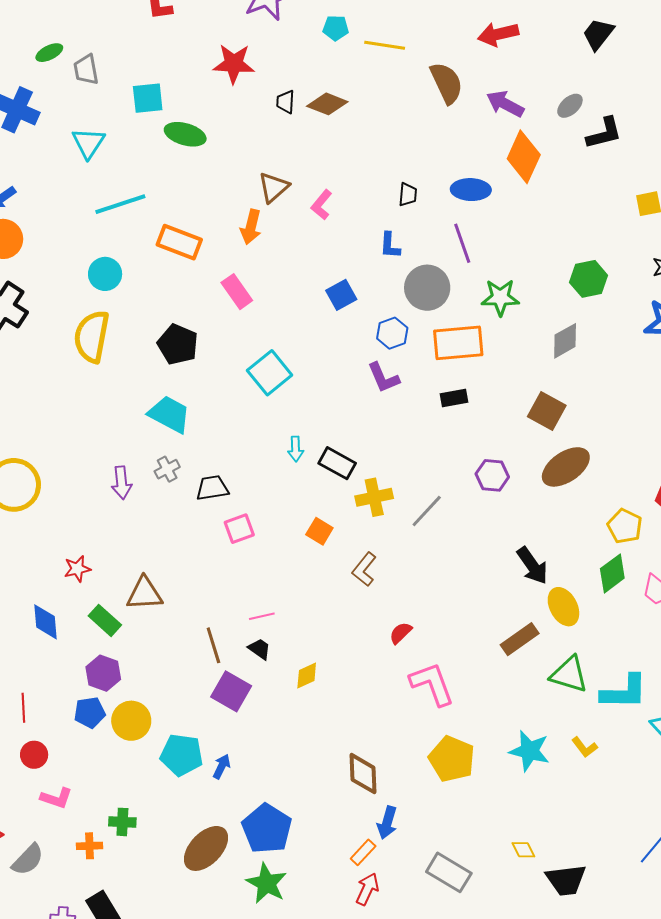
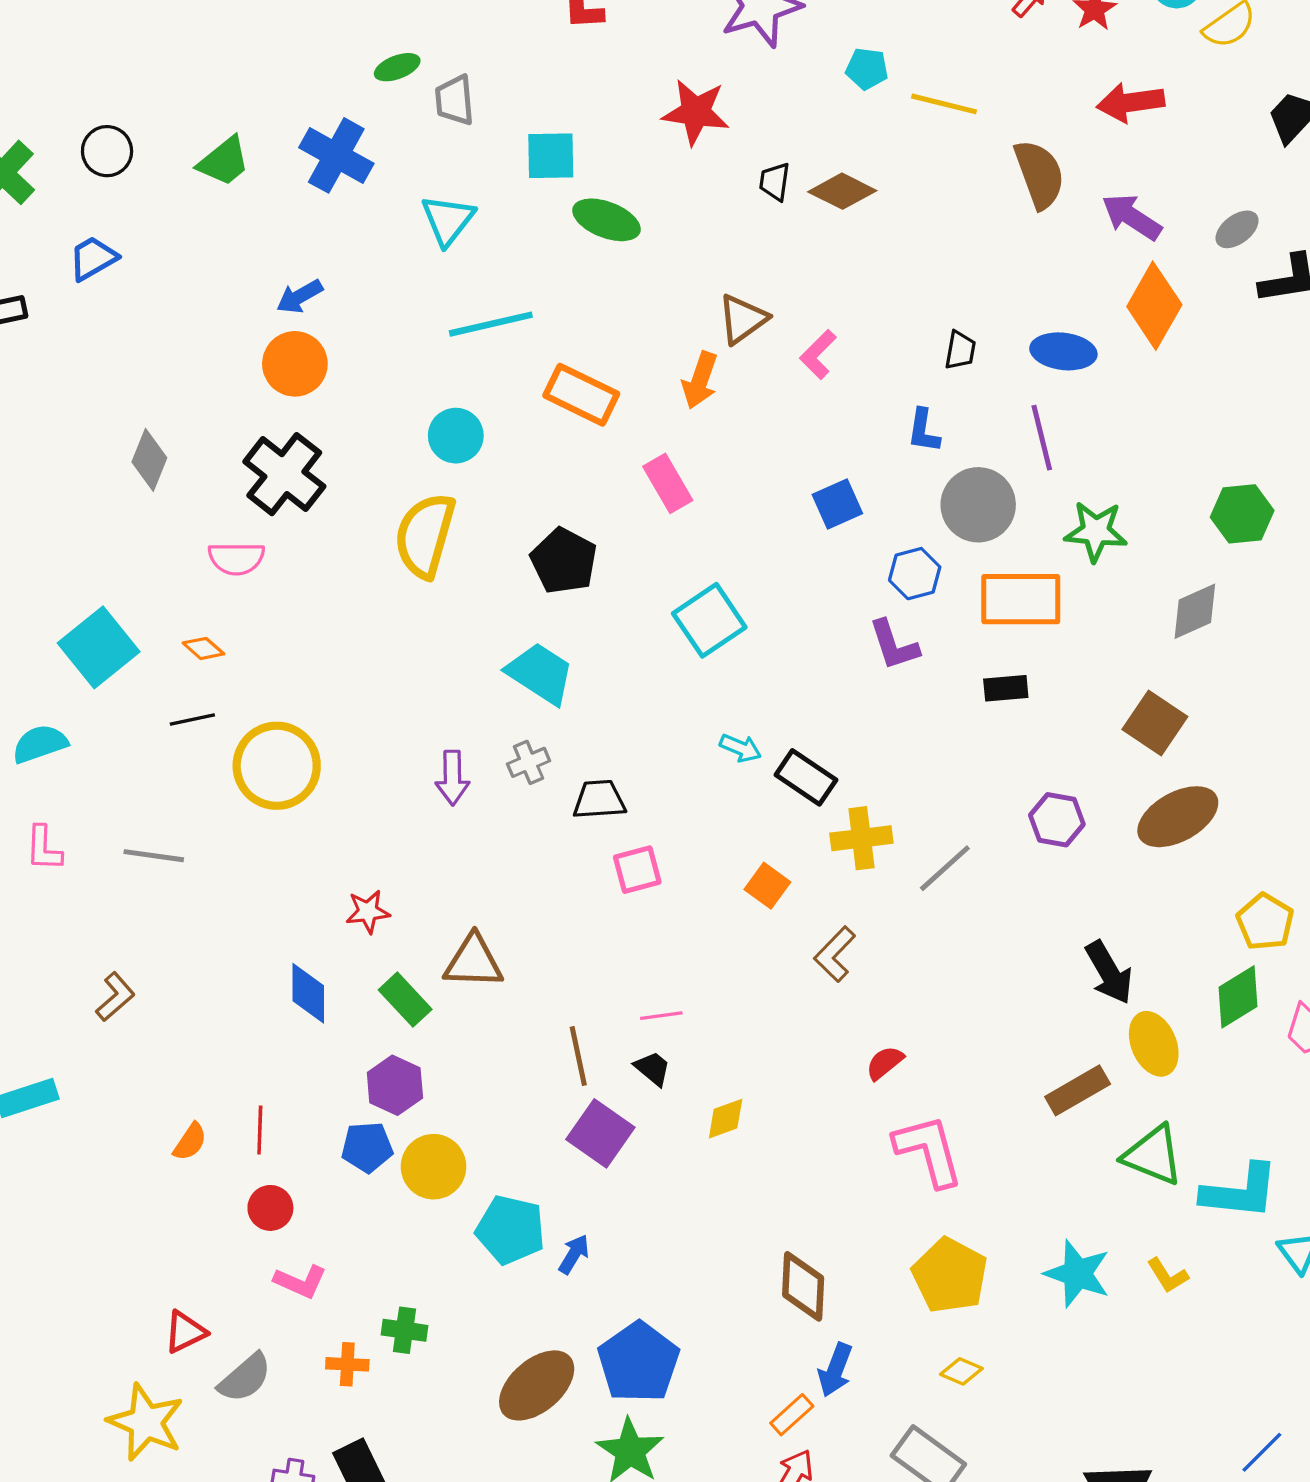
cyan arrow: (296, 449) -> (741, 748), turned -70
yellow diamond: (523, 850) -> (961, 1371), moved, turned -45

